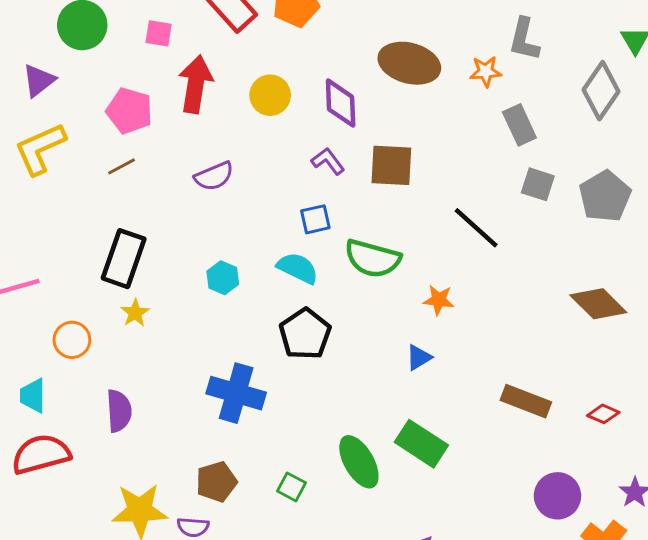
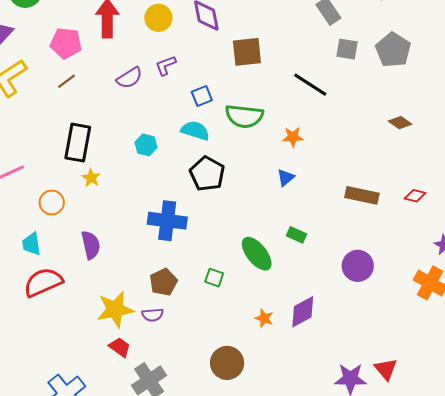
purple L-shape: (328, 161) -> (166, 65), moved, turned -65
brown diamond: (598, 304) -> (400, 123), size x0.6
green rectangle: (421, 444) -> (297, 235), size x0.6
purple circle: (557, 496) -> (358, 266), moved

